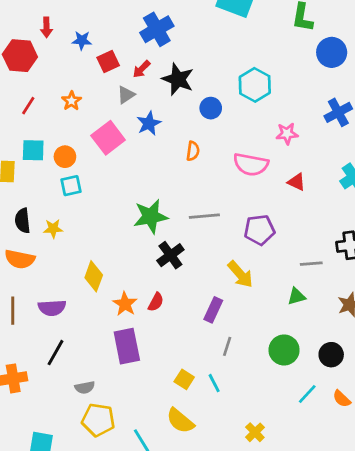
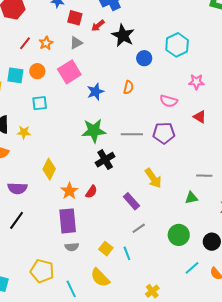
red square: (108, 62) -> (75, 18), turned 35
gray triangle: (126, 95) -> (76, 43), moved
red line: (28, 106) -> (25, 43), moved
blue star: (149, 123) -> (95, 92), moved
orange circle: (65, 157) -> (37, 71), moved
pink semicircle: (251, 164) -> (169, 101), size x0.7
purple pentagon: (259, 230) -> (164, 133), moved
purple rectangle: (213, 310) -> (131, 201), turned -72
gray line: (227, 346) -> (139, 228), turned 32
gray semicircle: (85, 388) -> (72, 247), moved

